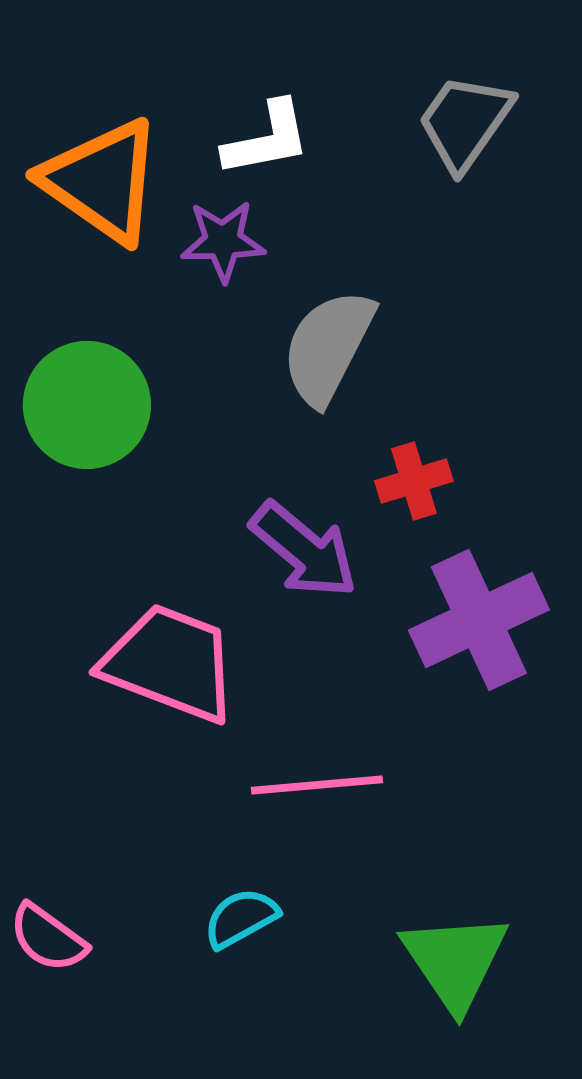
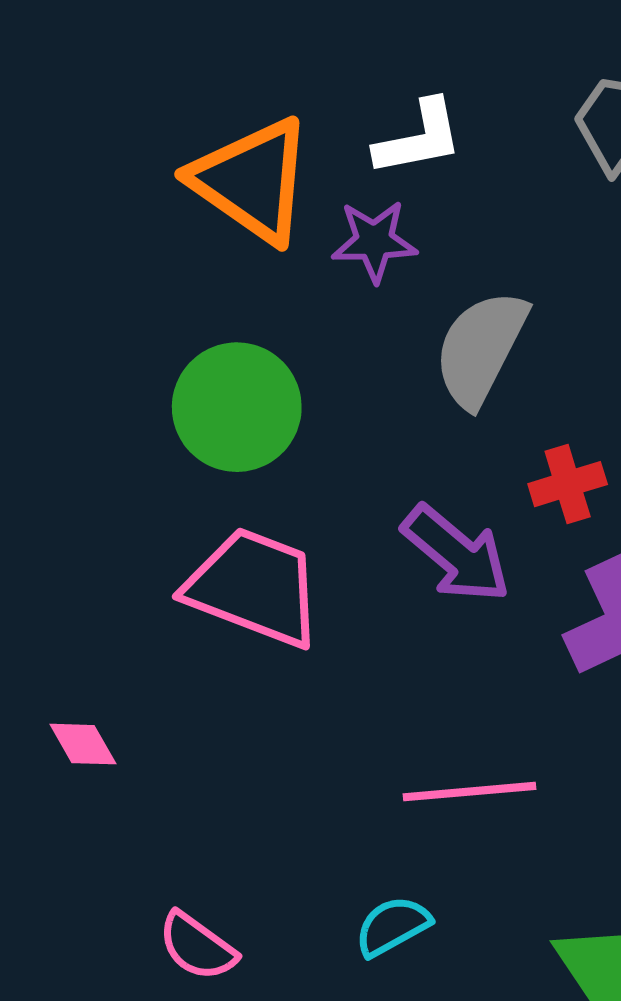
pink trapezoid: (170, 663) -> (254, 587), moved

